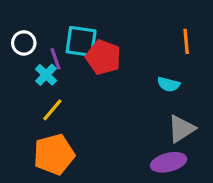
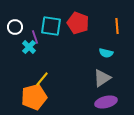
red pentagon: (103, 57) -> (78, 23), moved
yellow line: (52, 110) -> (42, 79), moved
gray triangle: (181, 129) -> (102, 78), moved

